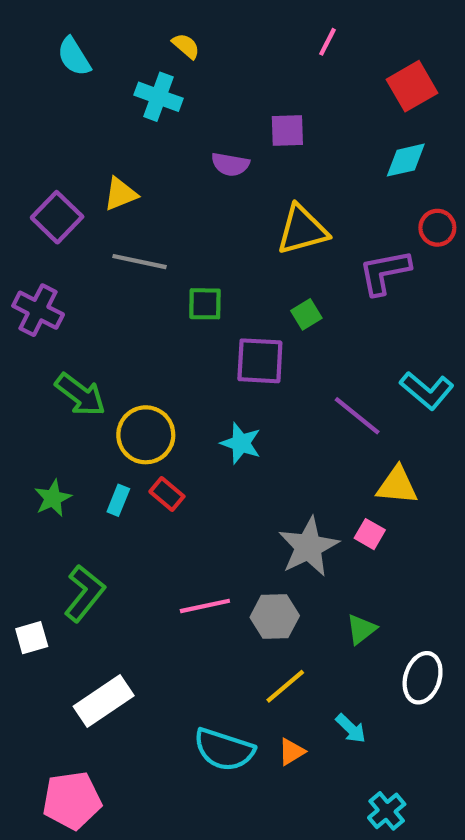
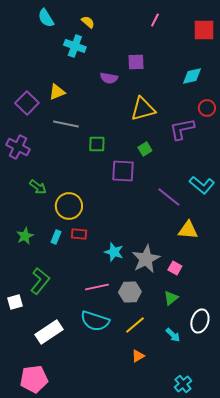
cyan semicircle: (74, 57) -> (46, 18), moved
red square: (412, 86) -> (204, 30), moved, turned 30
green arrow: (80, 395) -> (38, 187), size x0.7
cyan star: (241, 443) -> (114, 252), moved
red rectangle: (167, 494) -> (79, 234), turned -35
pink square: (370, 534) -> (175, 268), moved
cyan arrow: (351, 728) -> (173, 335), moved
cyan semicircle: (224, 750) -> (95, 321), moved

